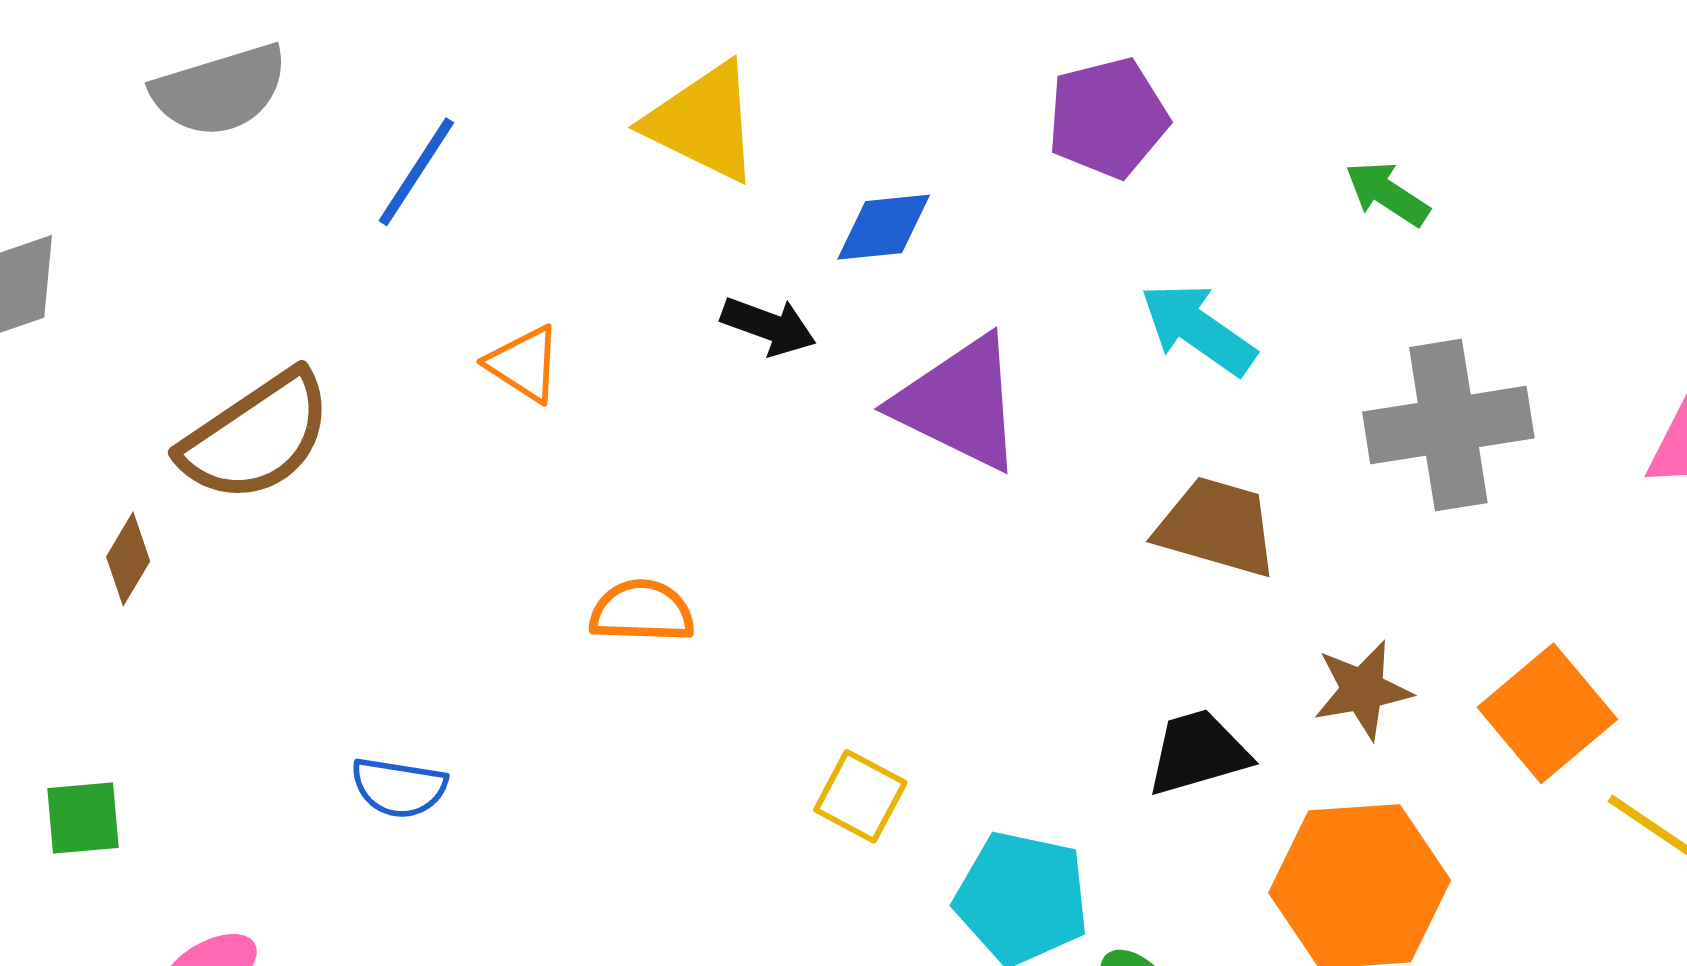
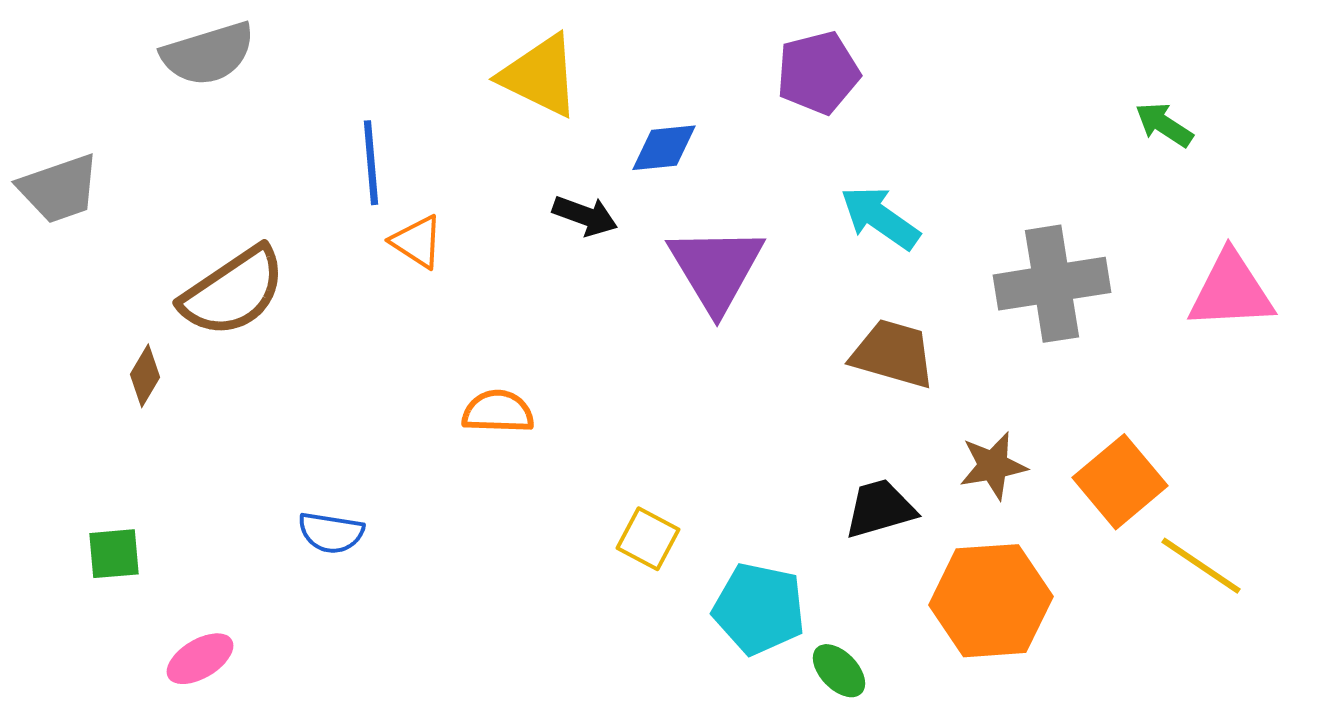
blue line: (416, 172) -> (371, 163), moved, turned -38
green arrow: (1387, 194) -> (1164, 125), moved
purple triangle: (959, 403) -> (716, 269), turned 33

